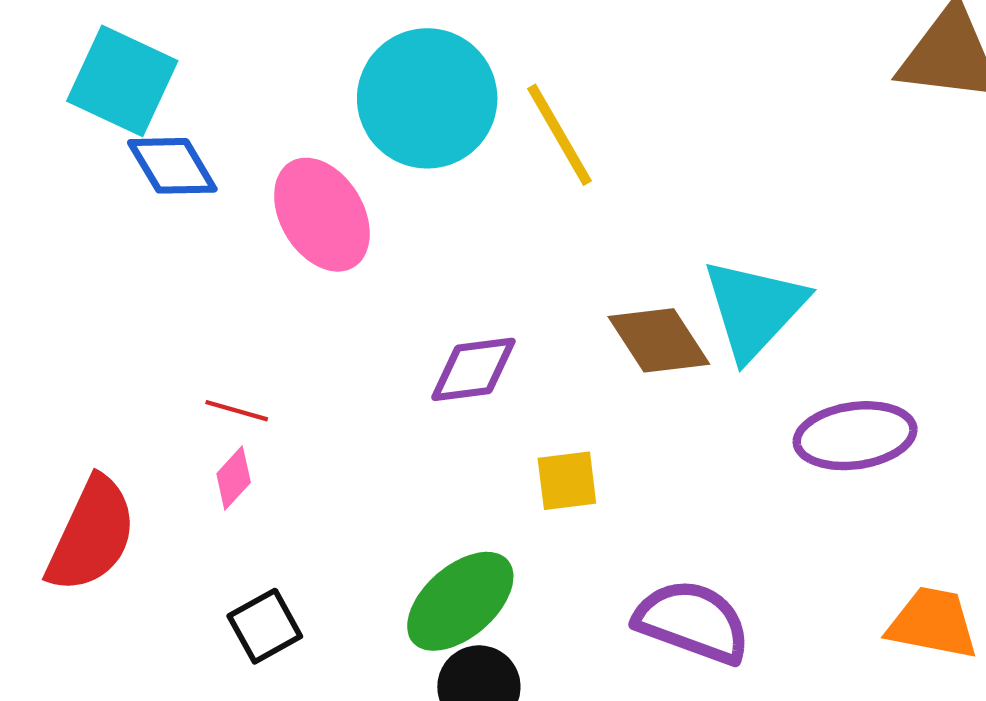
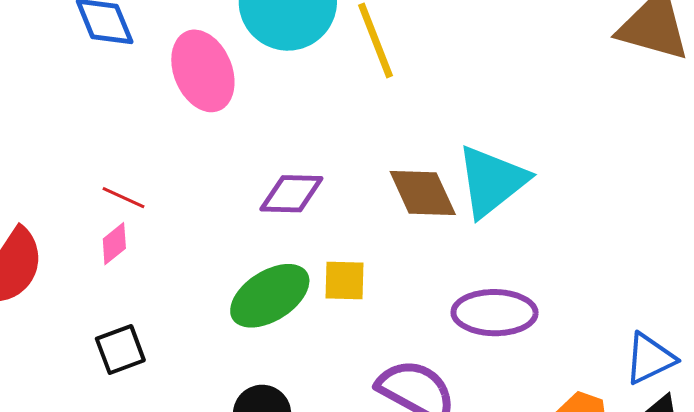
purple ellipse: (855, 436) -> (495, 313), moved
green ellipse: (460, 601) -> (270, 296), moved

